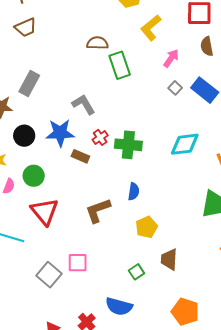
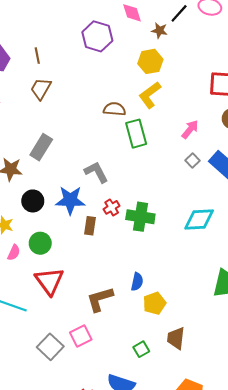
brown trapezoid: (26, 27) -> (41, 89), turned 140
yellow L-shape: (151, 28) -> (150, 95), moved
brown rectangle: (80, 156) -> (90, 226), turned 72
blue semicircle: (134, 191) -> (137, 282), moved
brown L-shape: (98, 210) -> (100, 299), moved
pink square: (78, 263) -> (81, 336), turned -30

